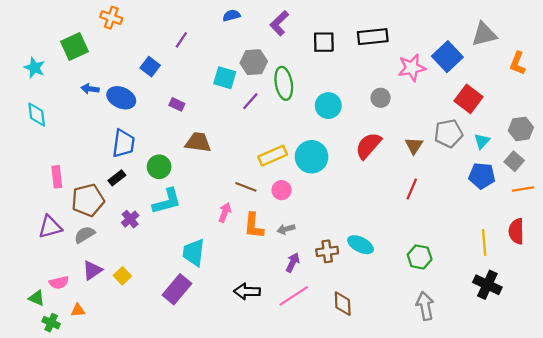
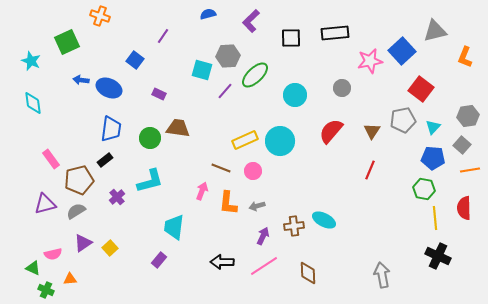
green ellipse: (284, 83) -> (255, 75), turned 56
green circle: (159, 167) -> (150, 138), moved
pink rectangle: (57, 177) -> (51, 159), turned -30
green hexagon: (420, 257) -> (424, 189), moved
purple rectangle: (177, 289) -> (159, 260), size x0.6

